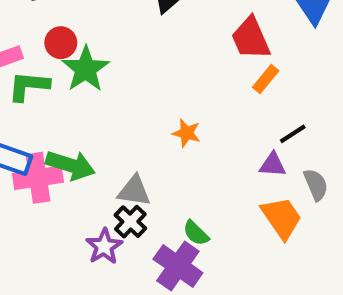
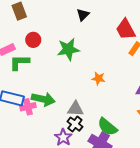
green star: (86, 69) -> (68, 49), moved, turned 30
pink cross: (38, 178) -> (28, 107), size x0.7
green semicircle: (196, 233) -> (107, 127), size x1.5

